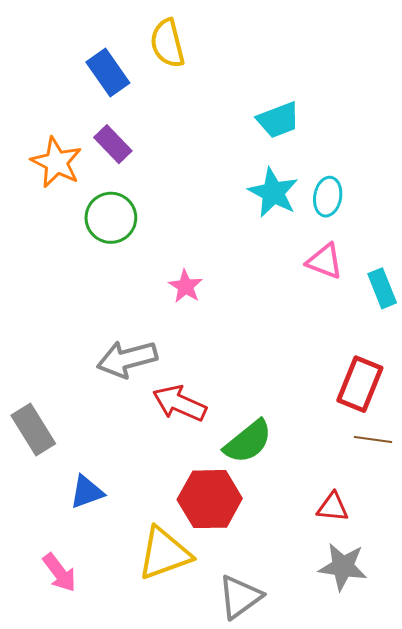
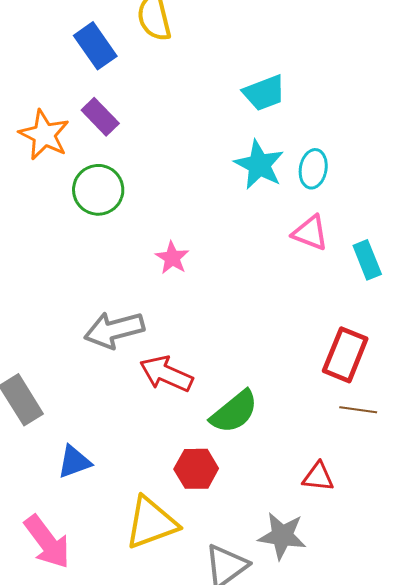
red hexagon: (210, 499) -> (196, 469), size x0.7
gray star: (343, 567) -> (282, 536), moved
pink arrow: (59, 573) -> (47, 542), size x1.4

